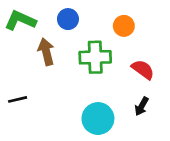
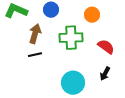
brown arrow: (46, 52) -> (35, 34), turned 30
black line: (18, 99) -> (35, 55), moved

